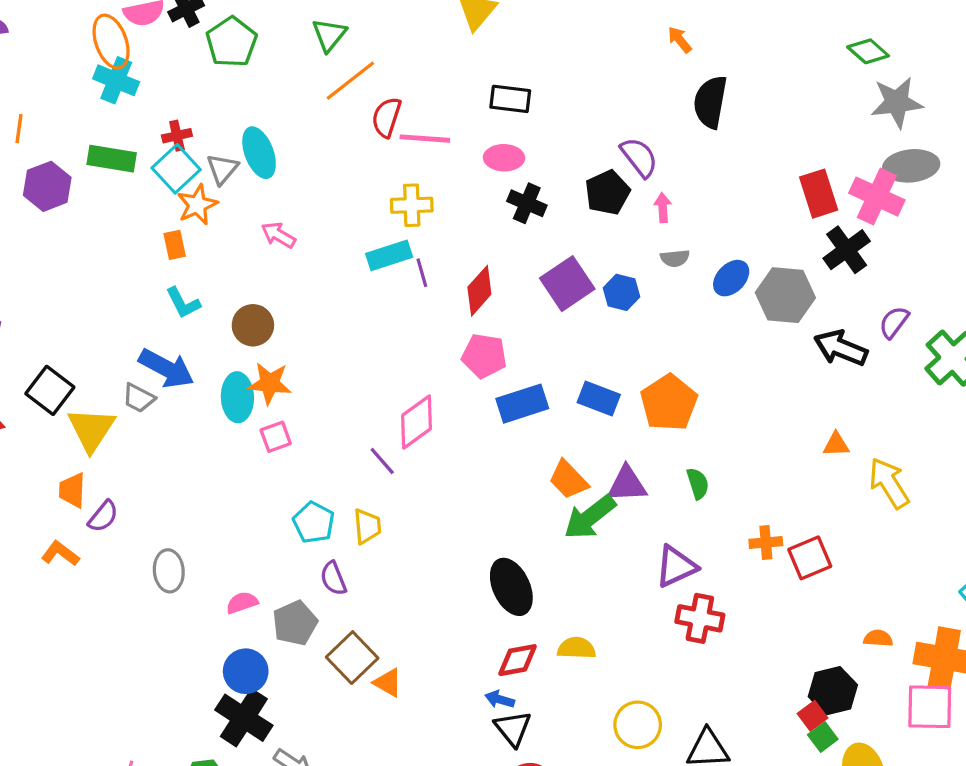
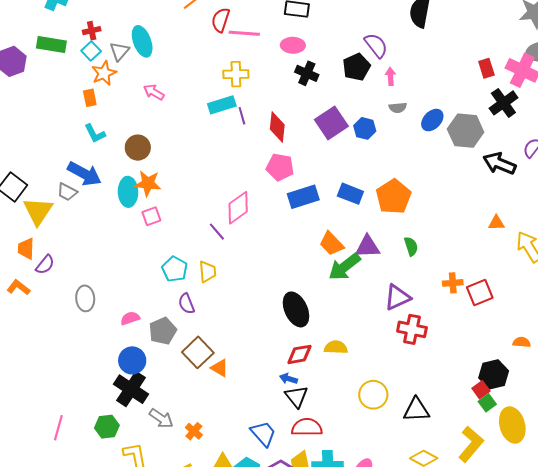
cyan square: (176, 169) -> (91, 51), size x0.7
red rectangle: (819, 194) -> (486, 68), size x0.7
red diamond: (479, 291) -> (277, 127), turned -36

